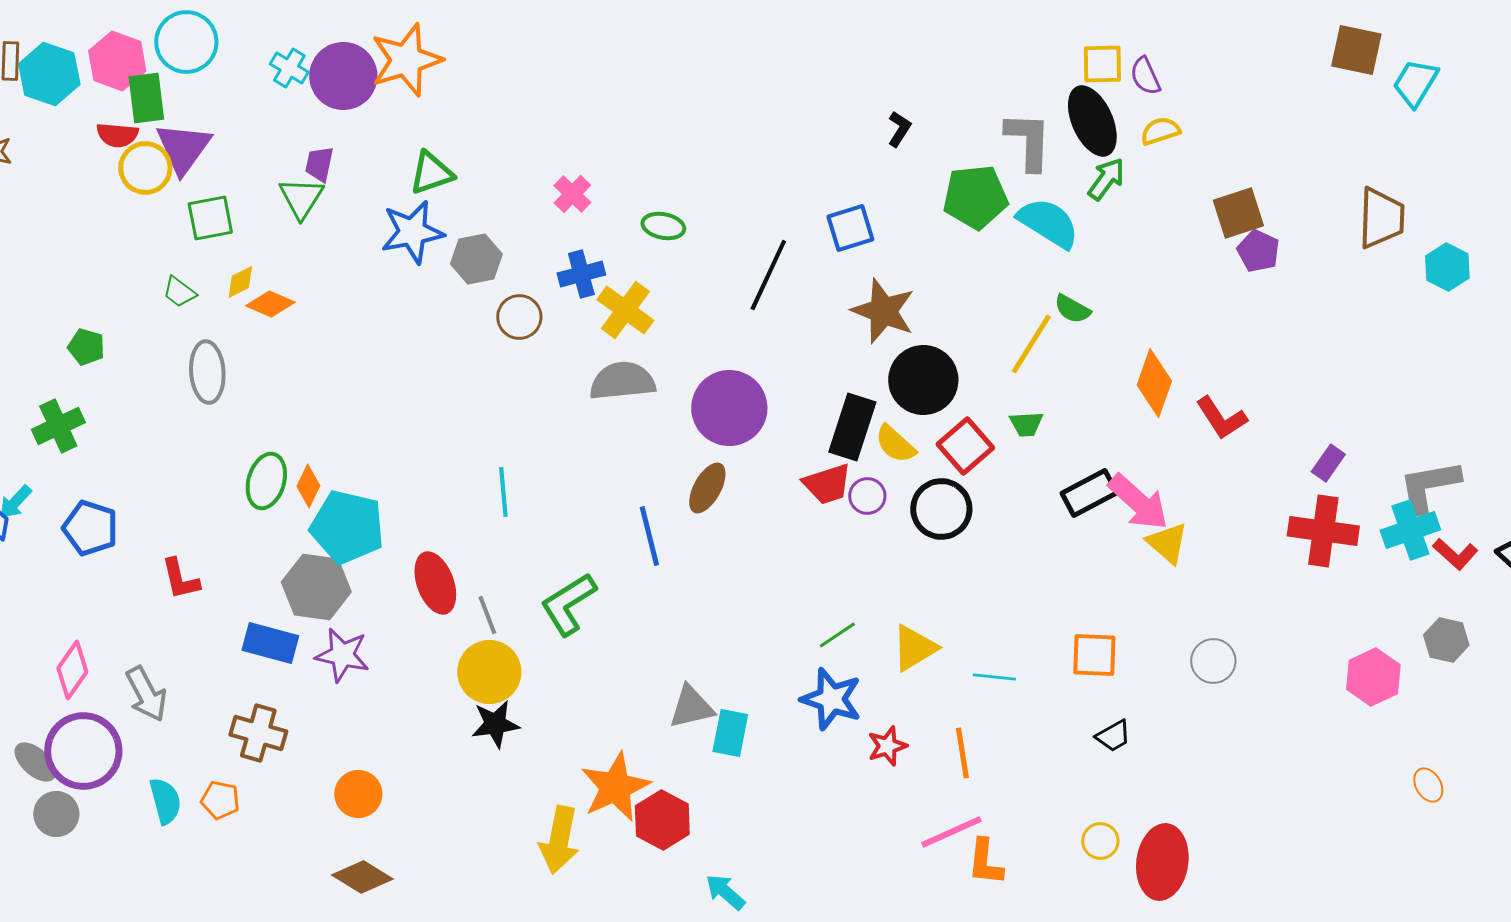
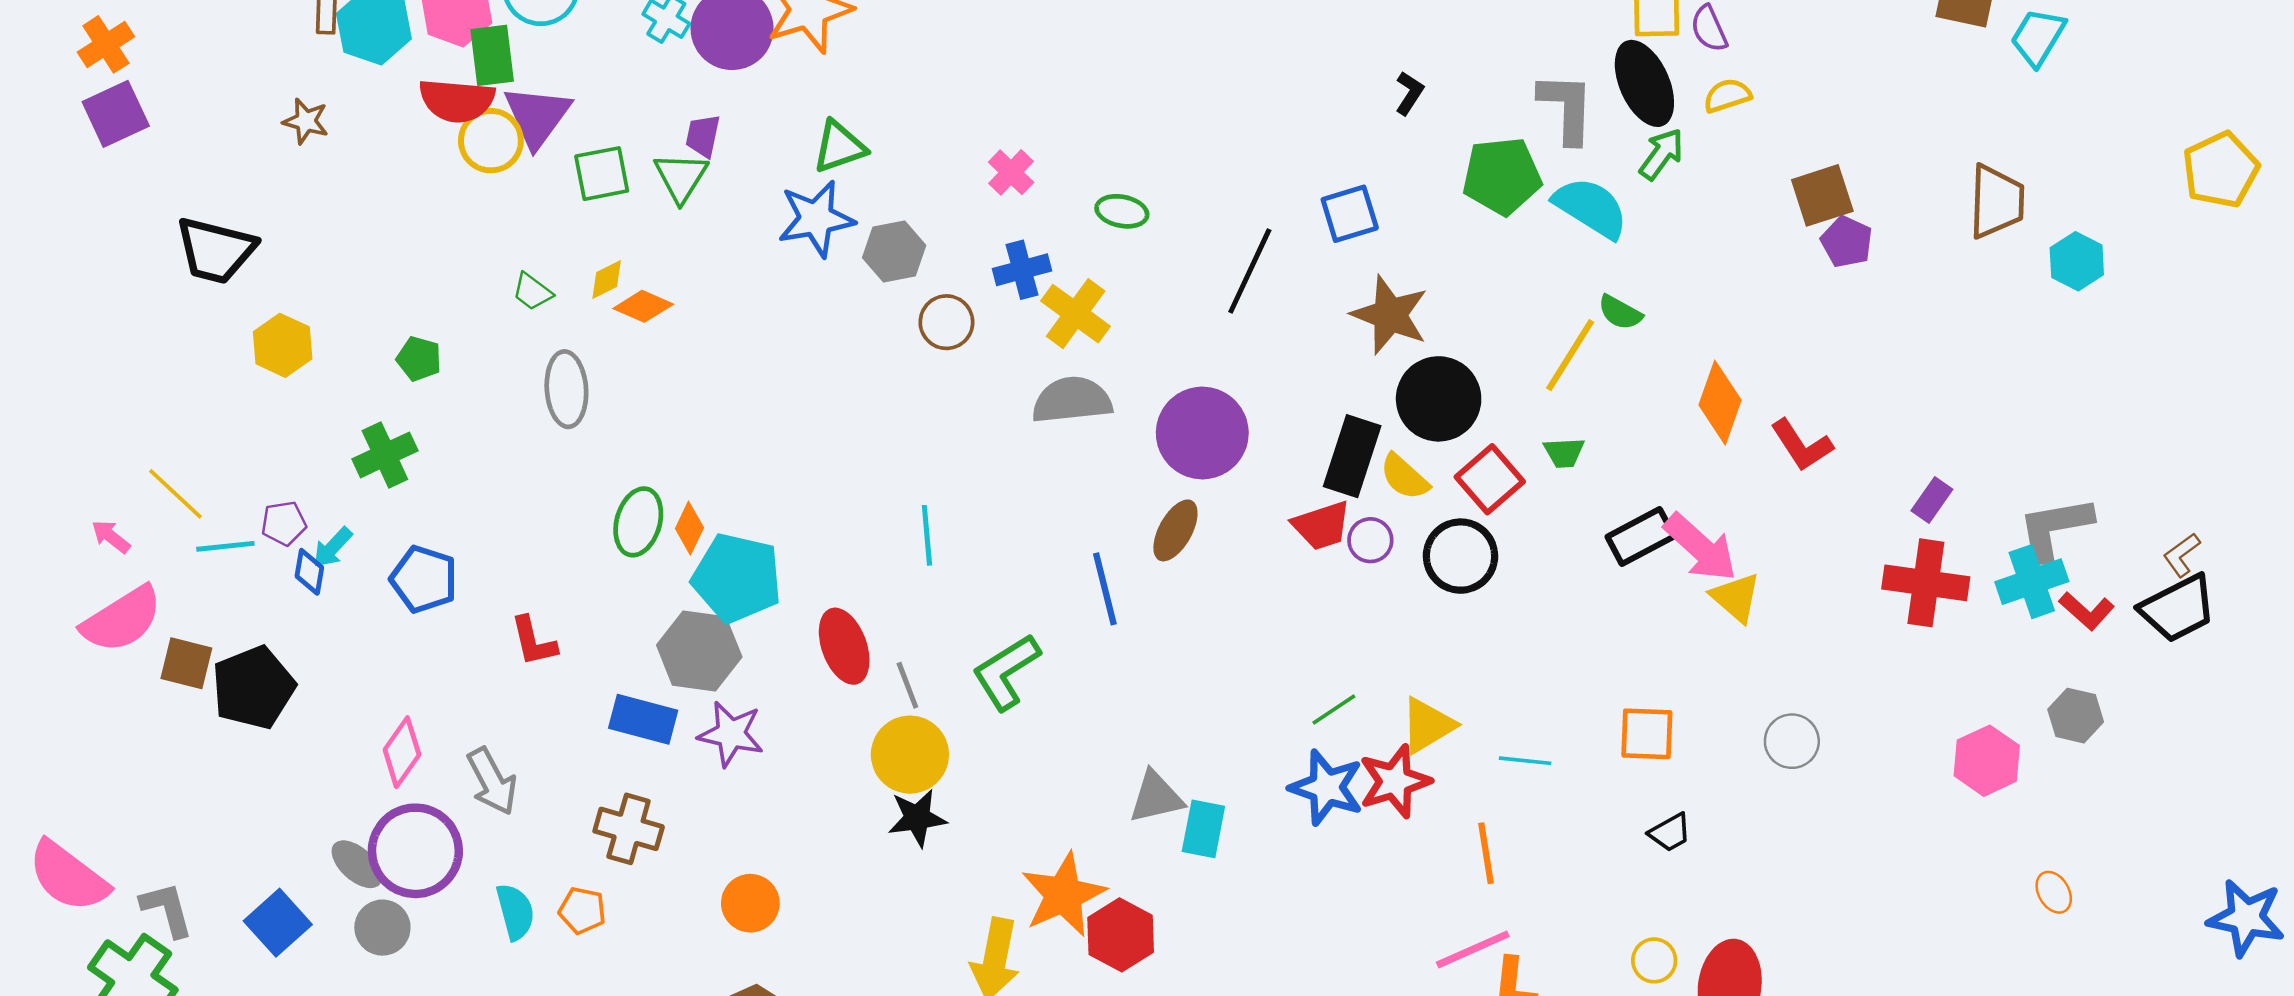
red semicircle: (117, 135) -> (457, 100), size x1.5
green square: (210, 218) -> (602, 174), moved
red star: (887, 746) -> (1395, 781), moved, size x1.5

